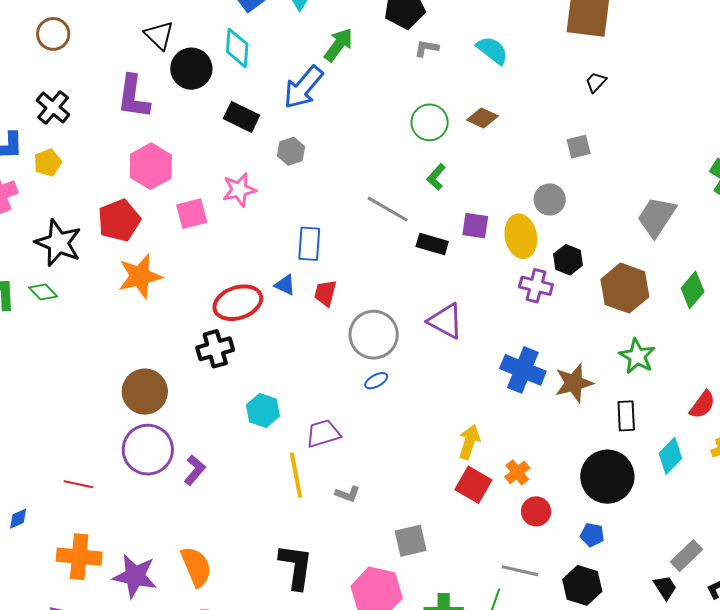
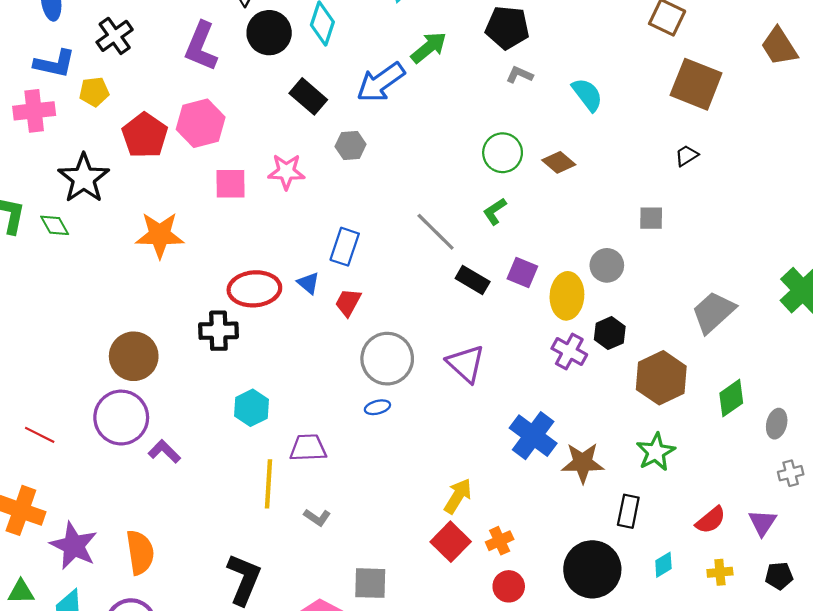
red pentagon: (119, 220) -> (145, 135), moved, turned -30
cyan diamond: (670, 456) -> (663, 565), size x0.7
purple L-shape: (195, 470) -> (164, 451), turned -100

